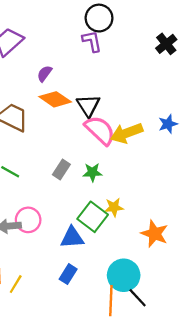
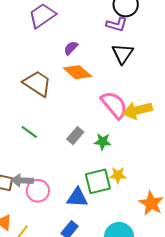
purple L-shape: (92, 41) -> (117, 24), turned 110
black triangle: (88, 106) -> (123, 54), moved
green square: (93, 217) -> (98, 181), turned 32
pink circle: (28, 220) -> (38, 191), moved

